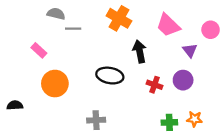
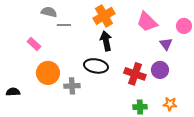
orange cross: (119, 18) -> (104, 16), turned 30
black arrow: (140, 51) -> (106, 41), moved
red cross: (154, 85) -> (135, 74), size x1.5
gray cross: (96, 120) -> (72, 86), moved
green cross: (169, 122) -> (140, 107), moved

